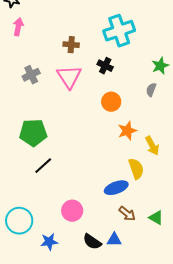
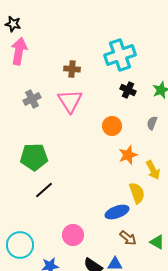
pink arrow: (18, 27) -> (19, 51), size x1.5
black cross: (105, 66) -> (128, 90), moved
gray semicircle: (151, 90) -> (152, 123), moved

